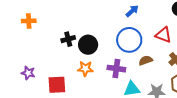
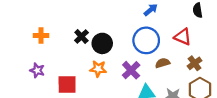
orange cross: (29, 21) -> (41, 36), moved
black cross: (68, 39) -> (81, 36), turned -32
purple cross: (116, 69) -> (131, 70), turned 36

